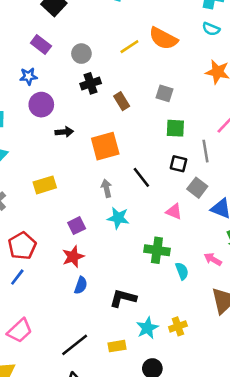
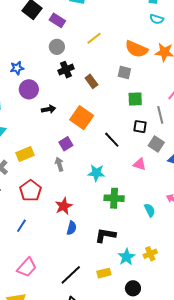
orange semicircle: (163, 38) -> (136, 49), moved
purple rectangle: (41, 44) -> (57, 20), moved
orange square: (105, 146) -> (82, 118), turned -35
yellow rectangle: (45, 185) -> (25, 154), moved
gray arrow: (107, 188) -> (59, 164), moved
purple square: (77, 226) -> (66, 144), moved
red pentagon: (22, 246) -> (30, 191), moved
green cross: (157, 250) -> (114, 198), moved

